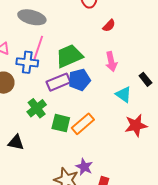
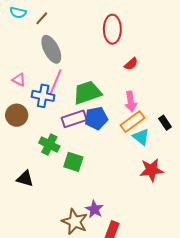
gray ellipse: (32, 17) -> (51, 49), turned 44
green cross: (37, 108) -> (49, 145), turned -30
orange rectangle: (83, 124) -> (133, 122), moved

